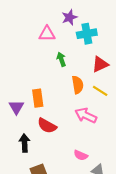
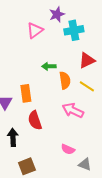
pink triangle: (47, 34) -> (35, 30), turned -36
green arrow: (61, 59) -> (49, 66), moved, turned -72
red semicircle: (47, 126) -> (35, 120), turned 42

